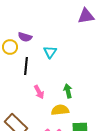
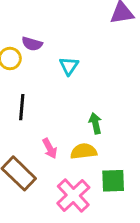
black line: (26, 66) -> (22, 107), moved
pink arrow: (39, 92) -> (50, 148), moved

